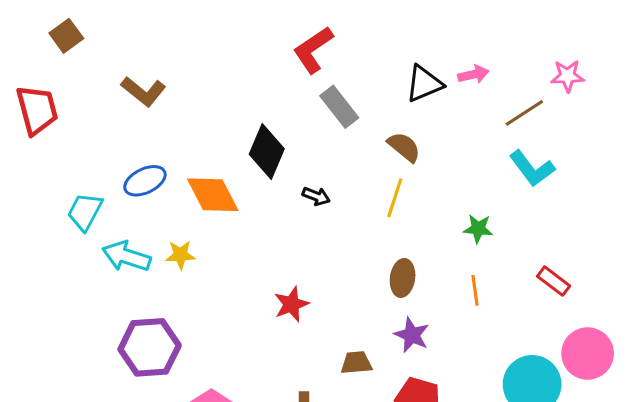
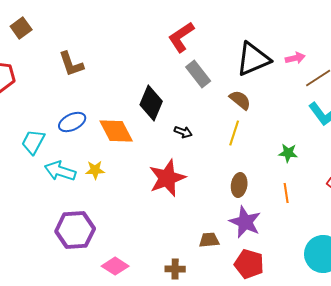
pink arrow: (473, 74) -> (295, 58), moved
black triangle: (424, 84) -> (253, 59), size x1.4
brown L-shape: (143, 91) -> (71, 64), turned 32
red star: (291, 304) -> (167, 178), moved, size x1.6
purple star: (412, 335) -> (245, 222), size x1.4

